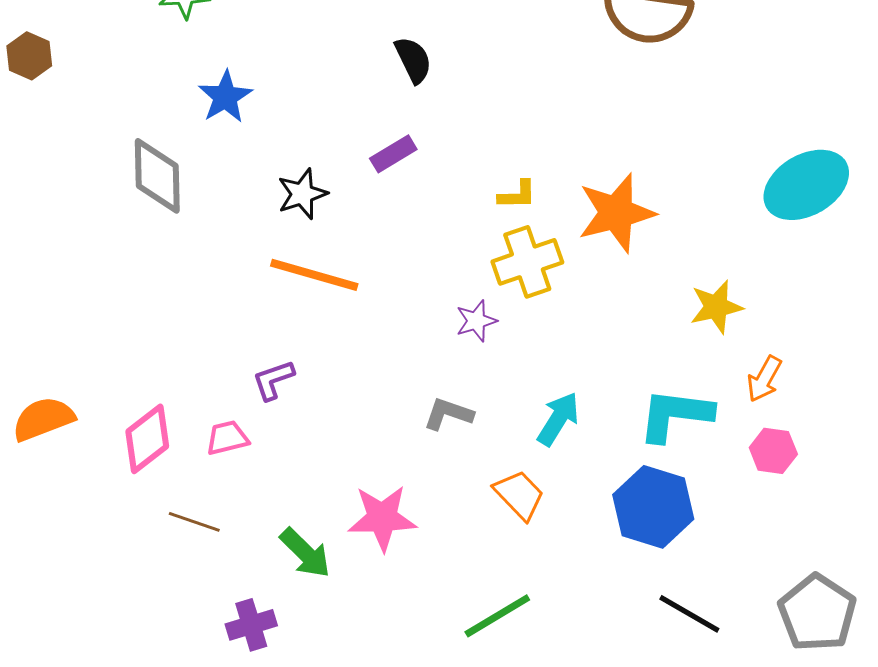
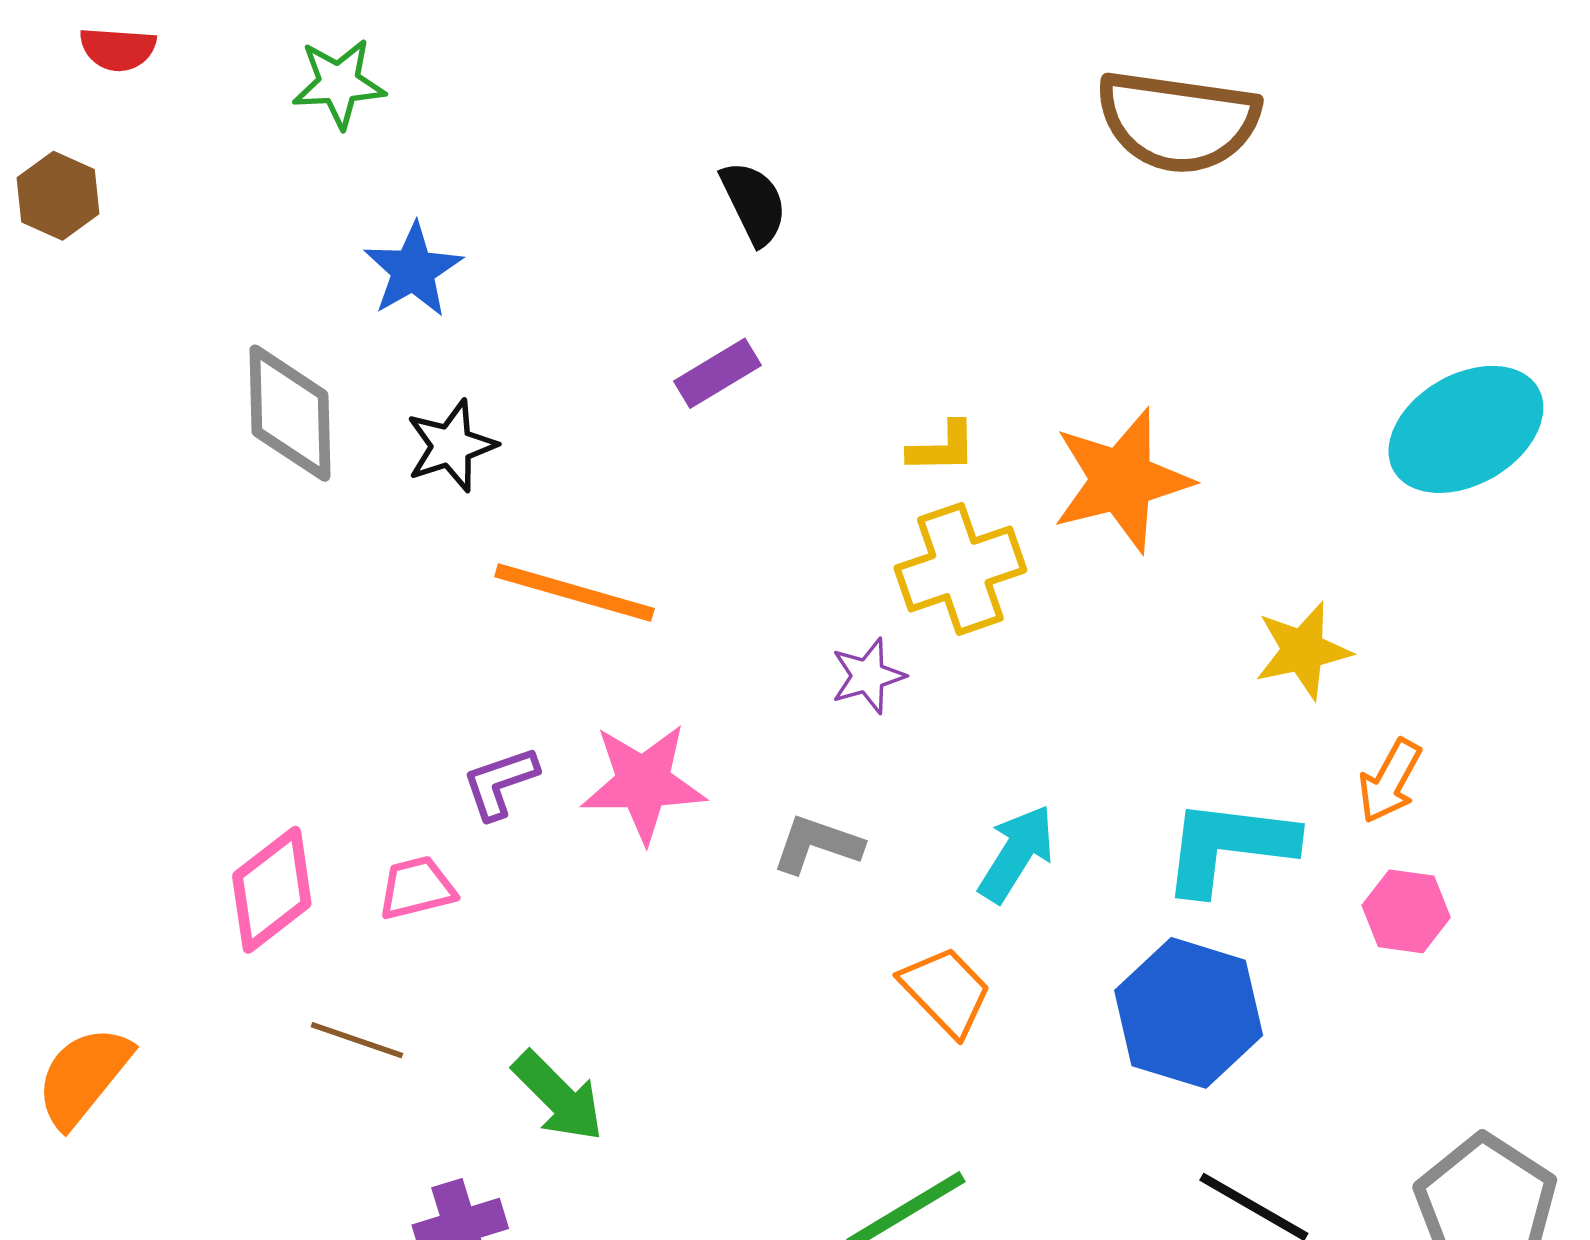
black star: (302, 194) -> (451, 446), moved
orange semicircle: (43, 419) -> (83, 1076), moved, turned -30
pink star: (382, 518) -> (643, 783), moved

